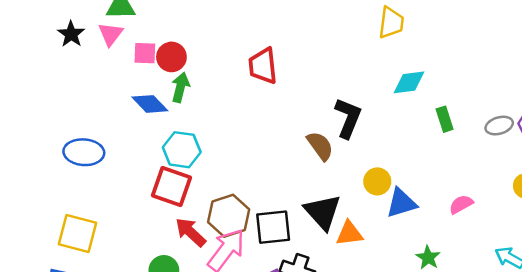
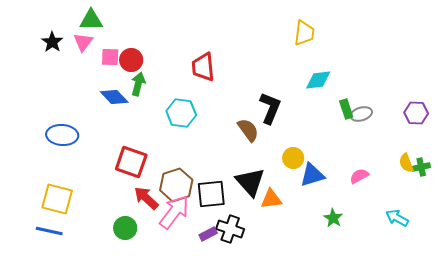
gray ellipse: (499, 126) -> (361, 114), moved
cyan hexagon: (182, 150) -> (181, 113), moved

